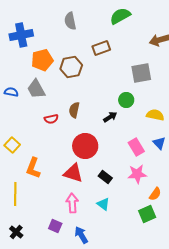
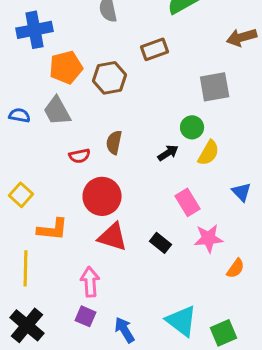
yellow semicircle: (155, 115) -> (209, 153), moved, turned 108
red circle: (85, 146) -> (102, 196), moved
pink rectangle: (136, 147) -> (188, 202), moved
orange L-shape: (33, 168) -> (52, 229), turned -105
pink arrow: (72, 203) -> (90, 282), moved
cyan triangle: (103, 204) -> (182, 321), moved, size x1.6
green square: (147, 214) -> (224, 333), moved
black cross: (16, 232) -> (27, 325), size x1.6

